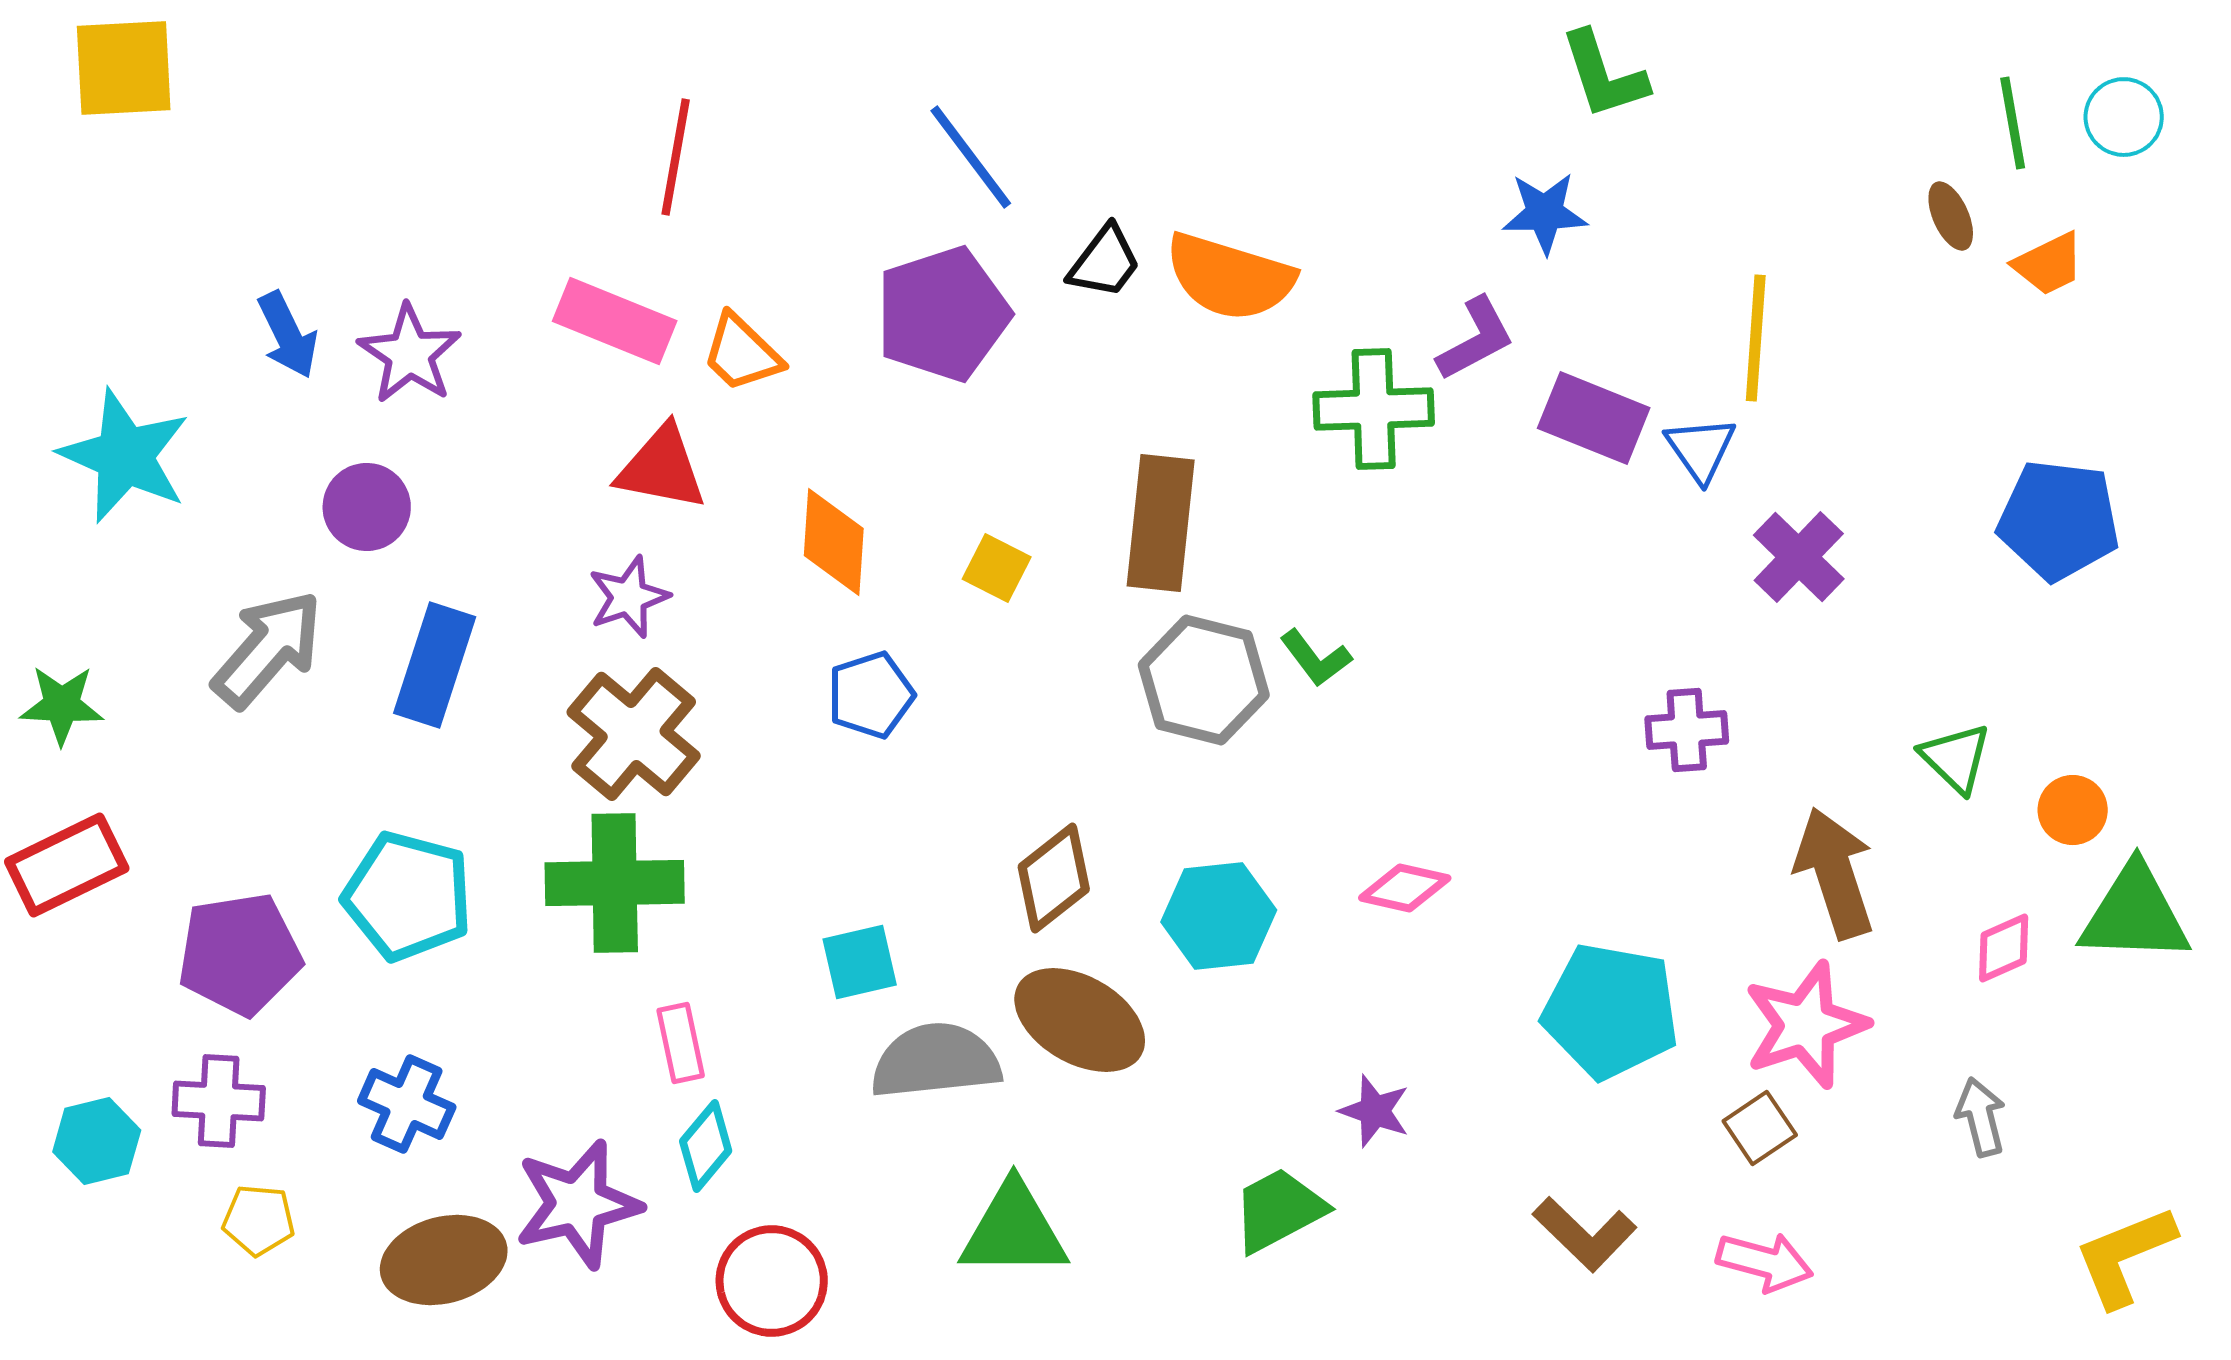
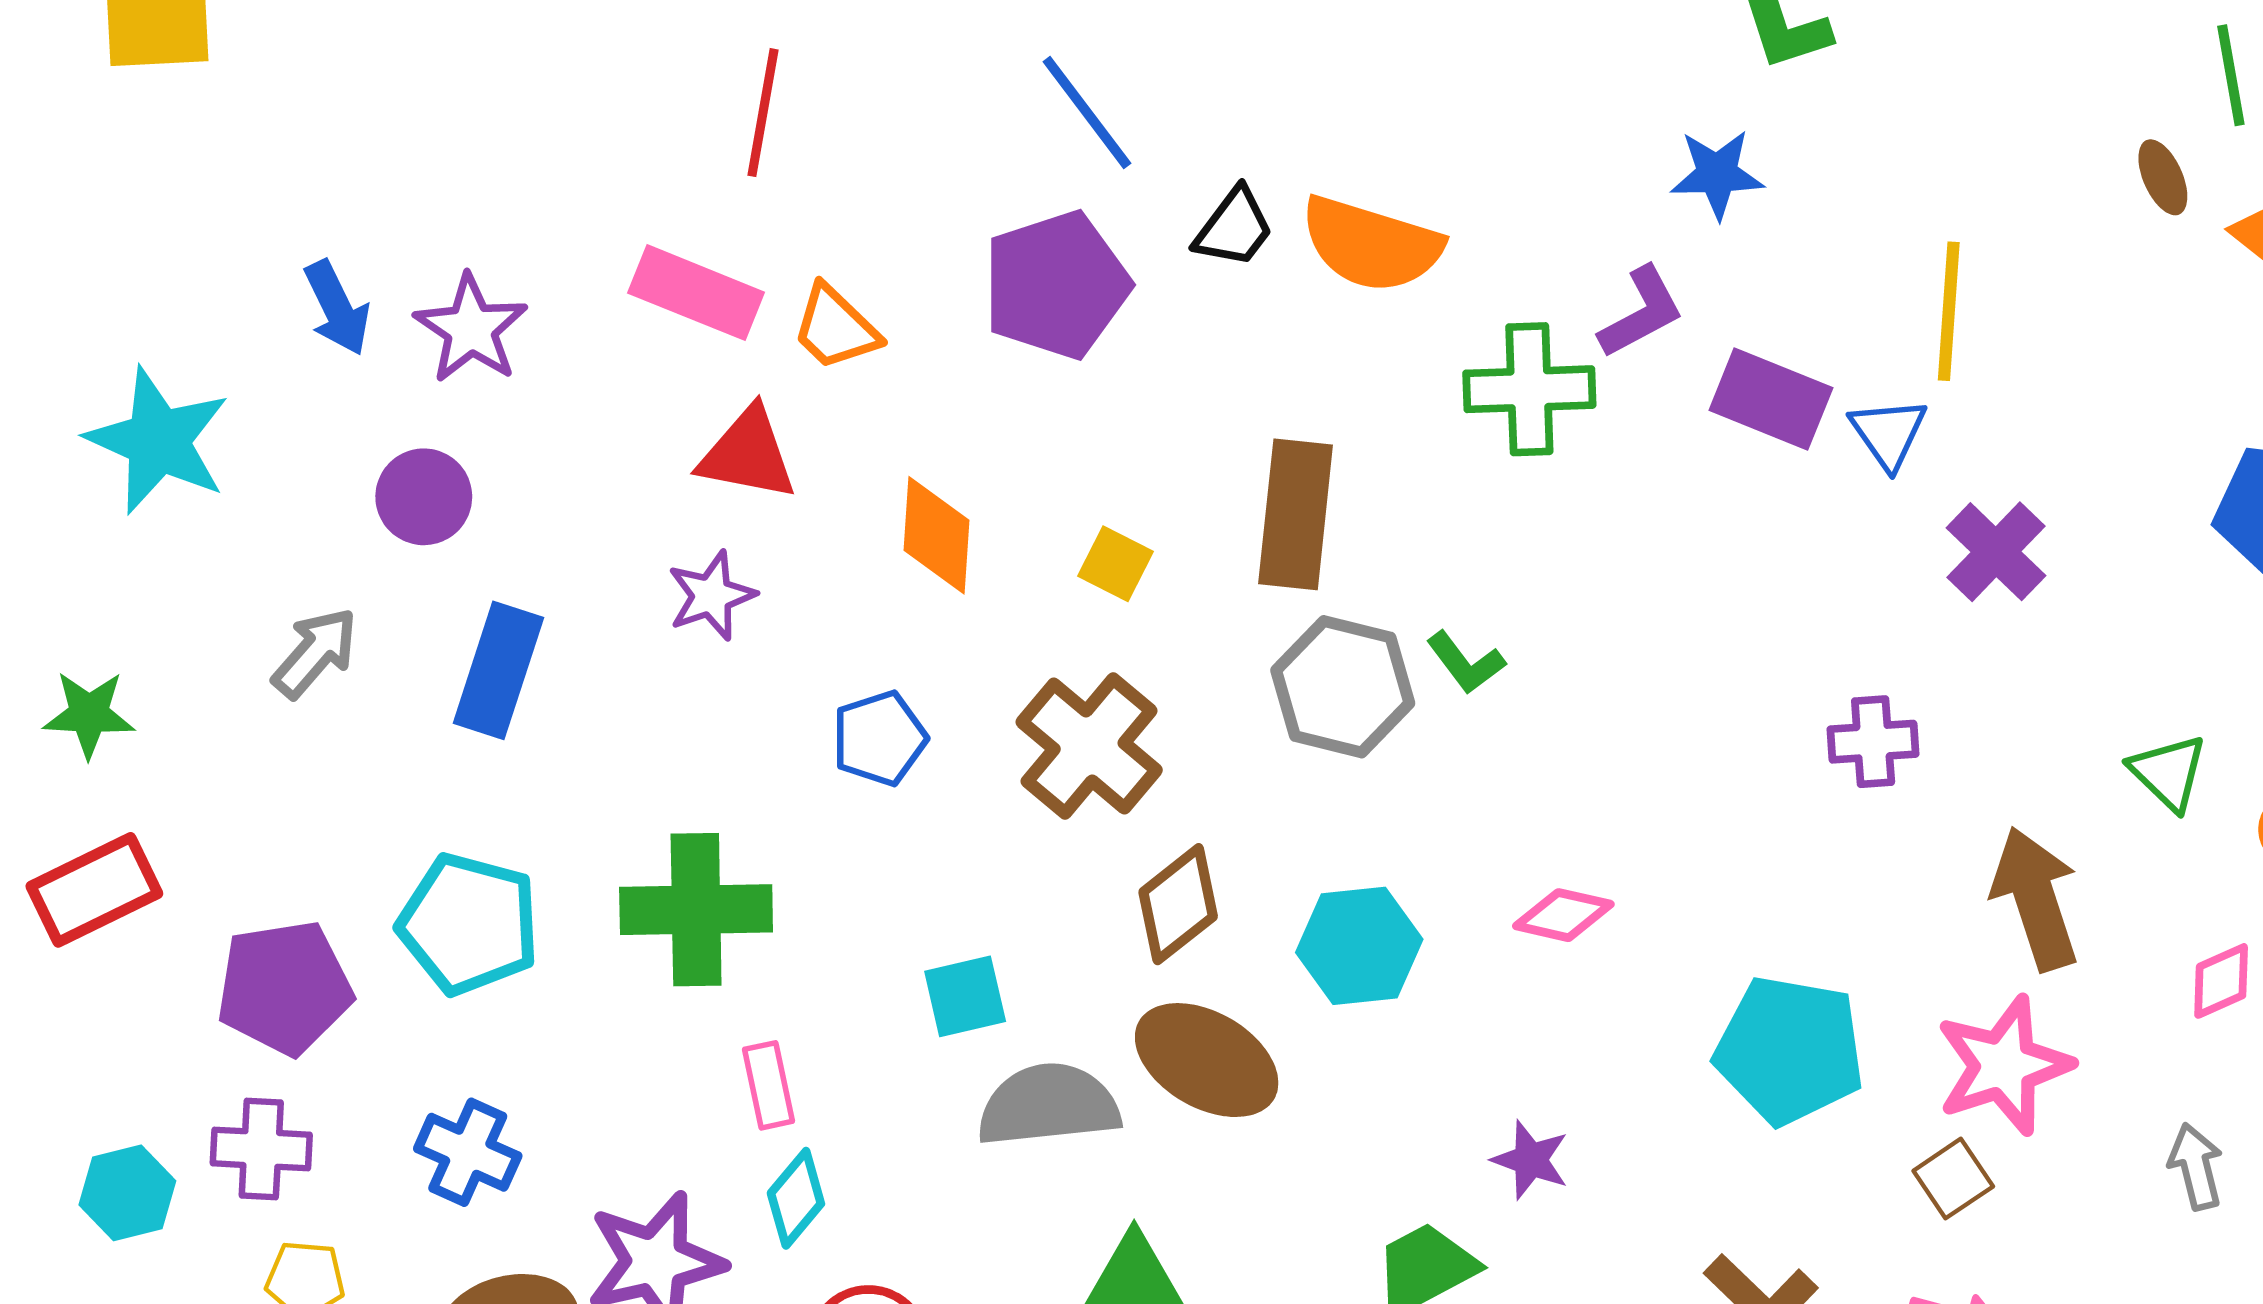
gray arrow: (268, 649) -> (315, 653), size x0.7
blue pentagon: (871, 695) -> (879, 738), moved
brown cross: (634, 734) -> (1089, 746), moved

